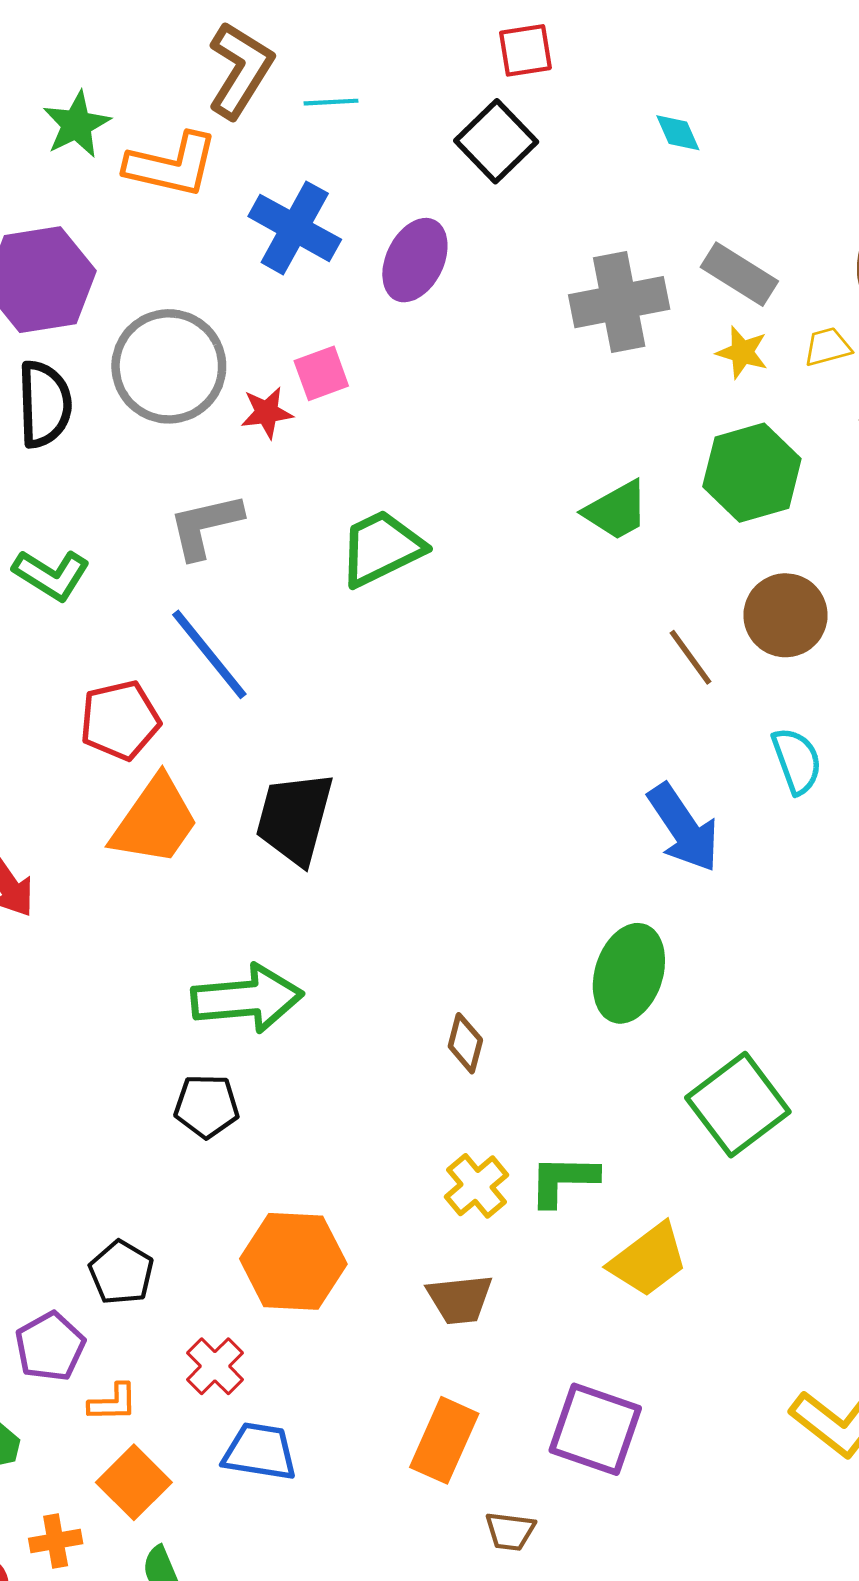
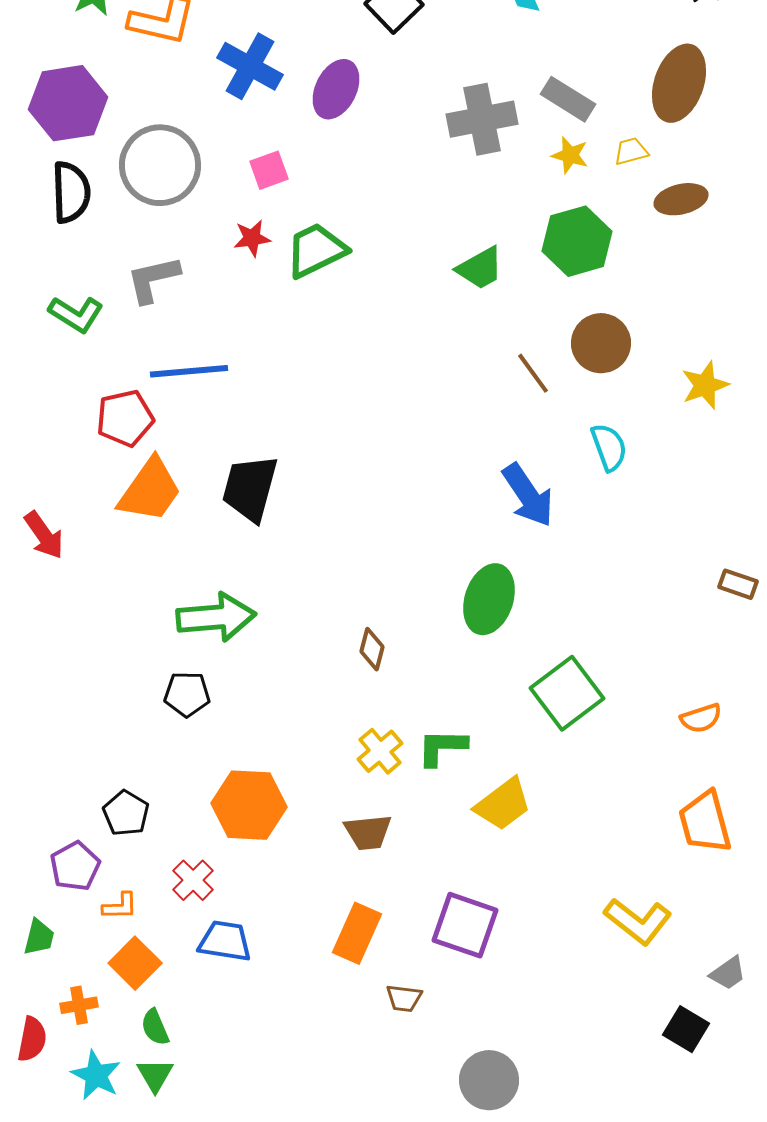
red star: (267, 413) -> (252, 238), moved
gray L-shape: (205, 526) -> (153, 279), moved
green trapezoid: (381, 548) -> (316, 250), moved
blue line: (209, 654) -> (189, 371), turned -56

